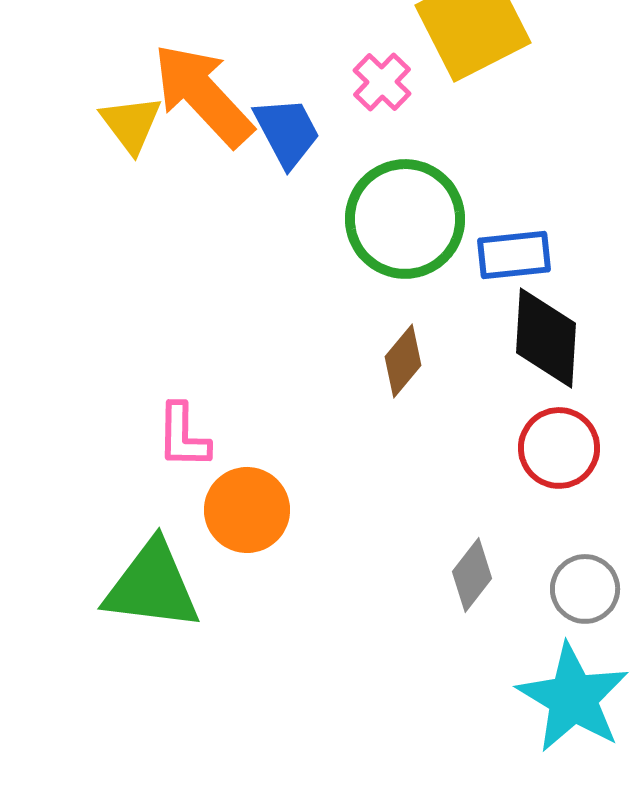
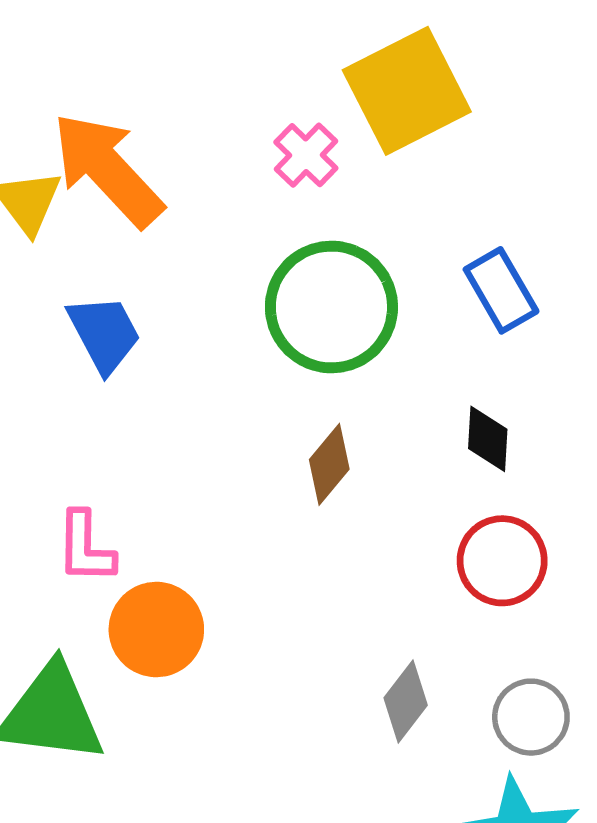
blue trapezoid: (287, 132) -> (104, 334), moved
blue rectangle: (514, 255) -> (501, 290), moved, turned 66
black diamond: (546, 338) -> (488, 439), size x0.6

